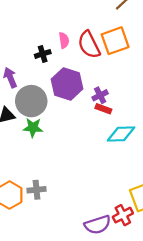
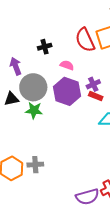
pink semicircle: (64, 40) -> (67, 65), moved, turned -64
purple hexagon: (67, 84) -> (67, 91), moved

